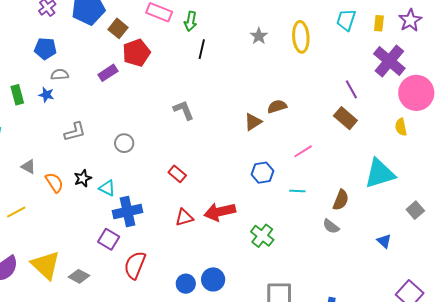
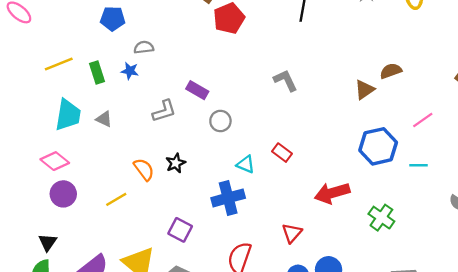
blue pentagon: (45, 49) -> (113, 19), moved
purple rectangle: (108, 73) -> (197, 90), moved, turned 66
gray triangle: (28, 167) -> (104, 119), moved
blue hexagon: (262, 173) -> (378, 146), size x1.5
cyan triangle: (107, 188) -> (246, 164), moved
yellow line: (16, 212) -> (116, 199), moved
red triangle: (184, 217) -> (292, 233), moved, turned -30
purple square: (109, 239) -> (180, 230), moved

